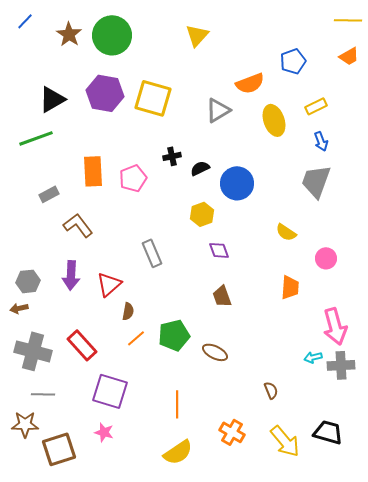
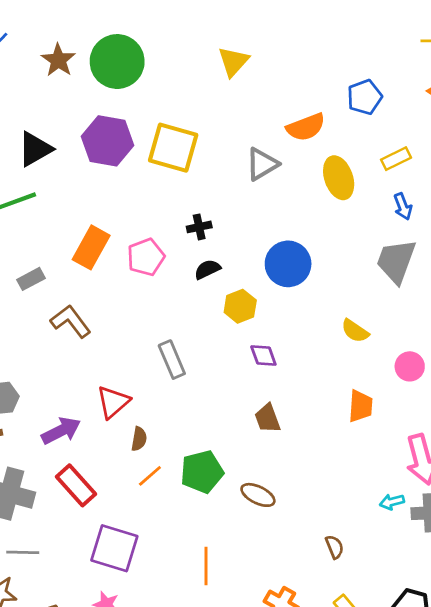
black semicircle: (200, 168) -> (207, 269), moved
orange rectangle: (93, 171) -> (91, 247), turned 32
purple arrow: (71, 275) -> (61, 431), moved, turned -120

